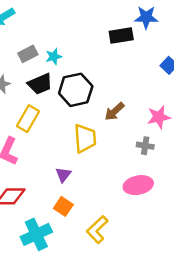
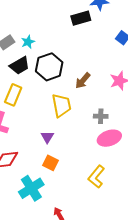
gray cross: (145, 146) -> (101, 116), moved
yellow L-shape: (97, 229) -> (96, 177), moved

